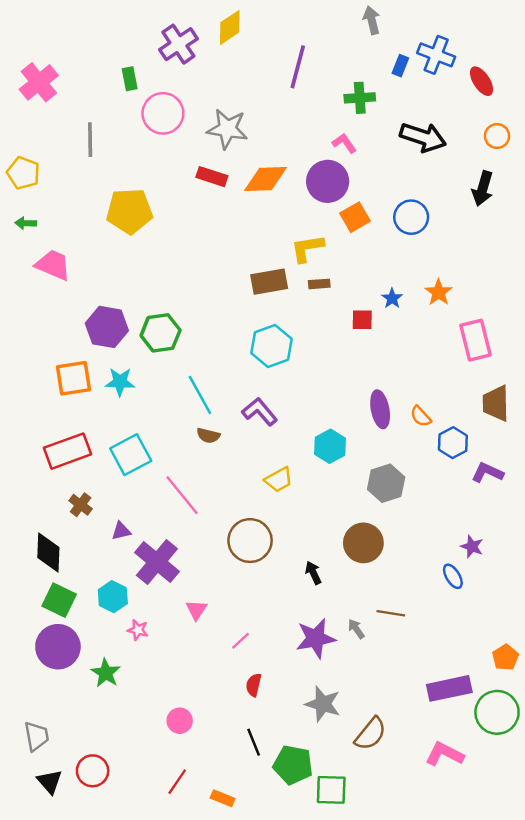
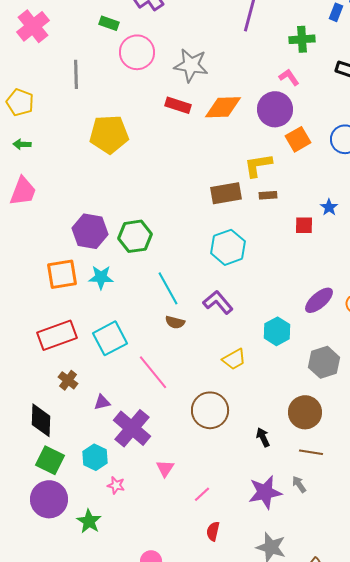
green rectangle: (130, 79) -> (109, 23), turned -60
pink trapezoid: (53, 265) -> (23, 191), moved, turned 88
purple ellipse: (380, 409) -> (319, 300), turned 60
brown line: (391, 613) -> (311, 452), moved

